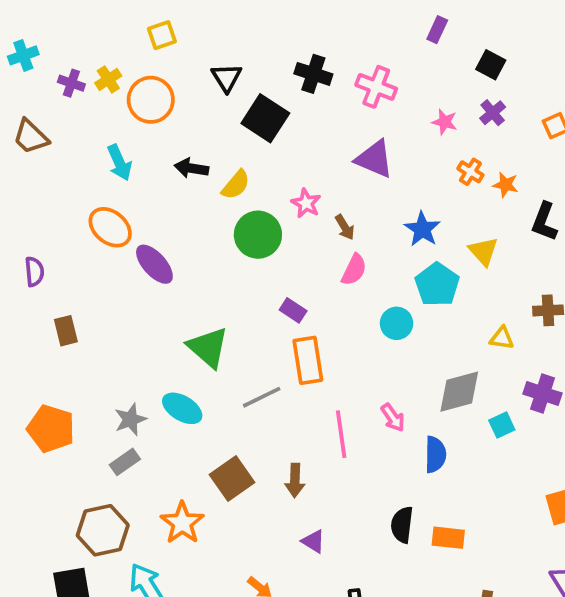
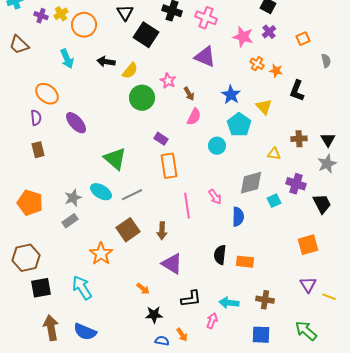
pink star: (445, 122) -> (243, 37), size x1.5
orange ellipse: (110, 227) -> (47, 94), moved
purple ellipse: (154, 264) -> (76, 123), moved
purple semicircle: (34, 272) -> (36, 118), moved
gray line: (262, 397) -> (132, 195), moved
brown hexagon: (103, 530) -> (26, 258), moved
purple triangle: (313, 541) -> (172, 264), size x1.6

